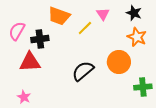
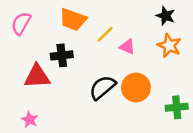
pink triangle: (103, 14) -> (127, 47), moved, turned -32
pink semicircle: (17, 31) -> (21, 23), moved
black cross: (40, 39) -> (62, 55), moved
orange circle: (119, 62) -> (136, 88), moved

